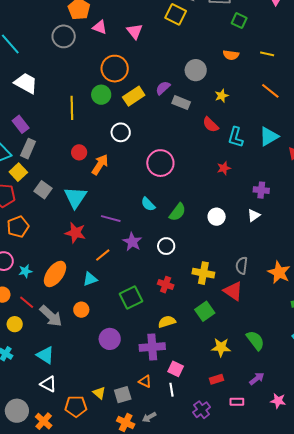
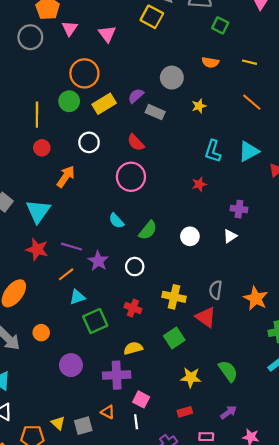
pink triangle: (100, 27) -> (70, 28), turned 42
red semicircle: (211, 125) -> (136, 143), moved
red circle: (79, 152) -> (42, 148), moved
purple line: (111, 219) -> (72, 247), moved
cyan triangle: (90, 279) -> (77, 297), moved

